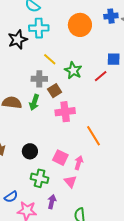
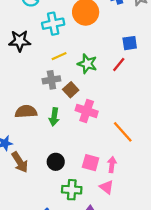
cyan cross: (39, 28) -> (53, 24), moved
black star: (18, 40) -> (20, 41), turned 30
yellow line: (50, 59) -> (59, 56), turned -56
green arrow: (34, 102) -> (54, 117), moved
pink cross: (65, 112) -> (87, 111), turned 36

